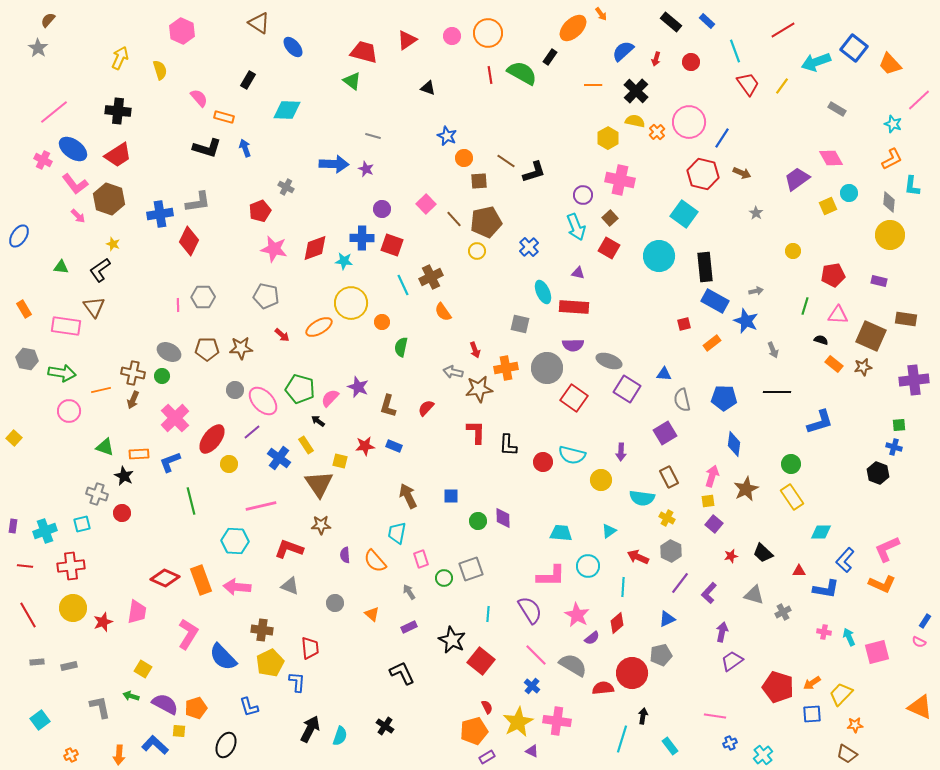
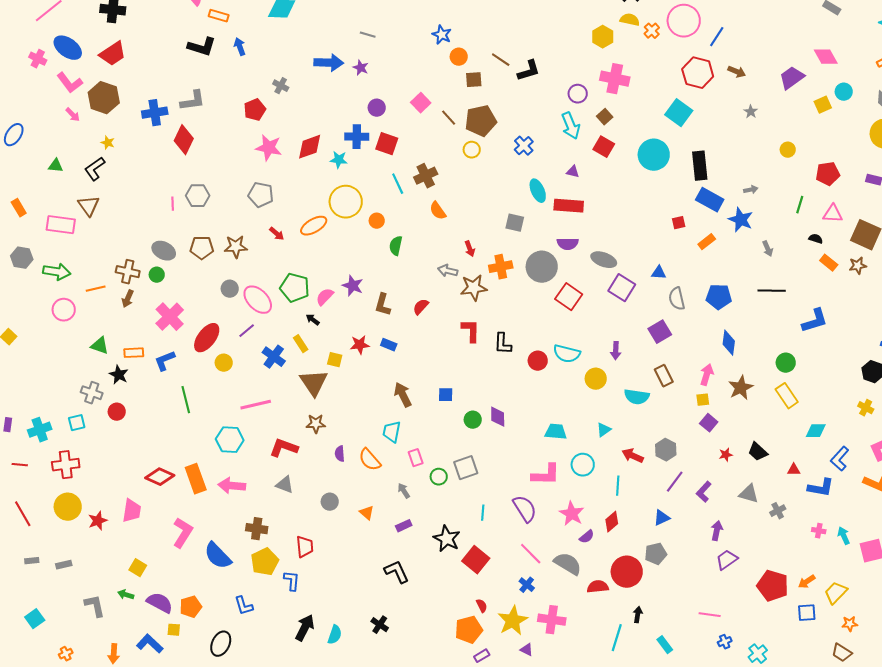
yellow cross: (667, 518) -> (866, 408), moved

